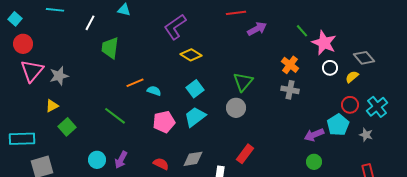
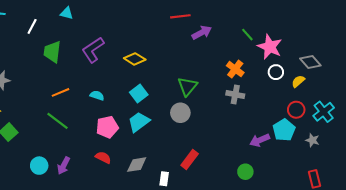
purple L-shape: (175, 27) -> (93, 50), moved
orange line: (135, 83) -> (60, 92), moved
green circle: (314, 162) -> (245, 172), moved
red semicircle: (161, 164) -> (103, 157), moved

